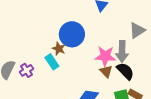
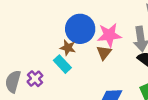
pink star: (105, 56) -> (109, 35), moved
brown triangle: (106, 71) -> (104, 53), moved, turned 32

